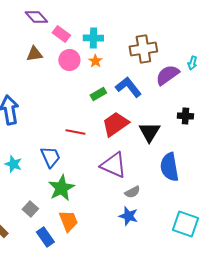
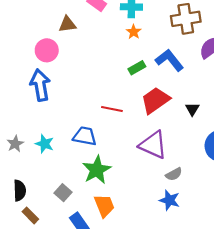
pink circle: (69, 60) -> (47, 50), moved
black triangle: (149, 132) -> (192, 109), size x0.6
blue trapezoid: (50, 157) -> (85, 136), turned -55

